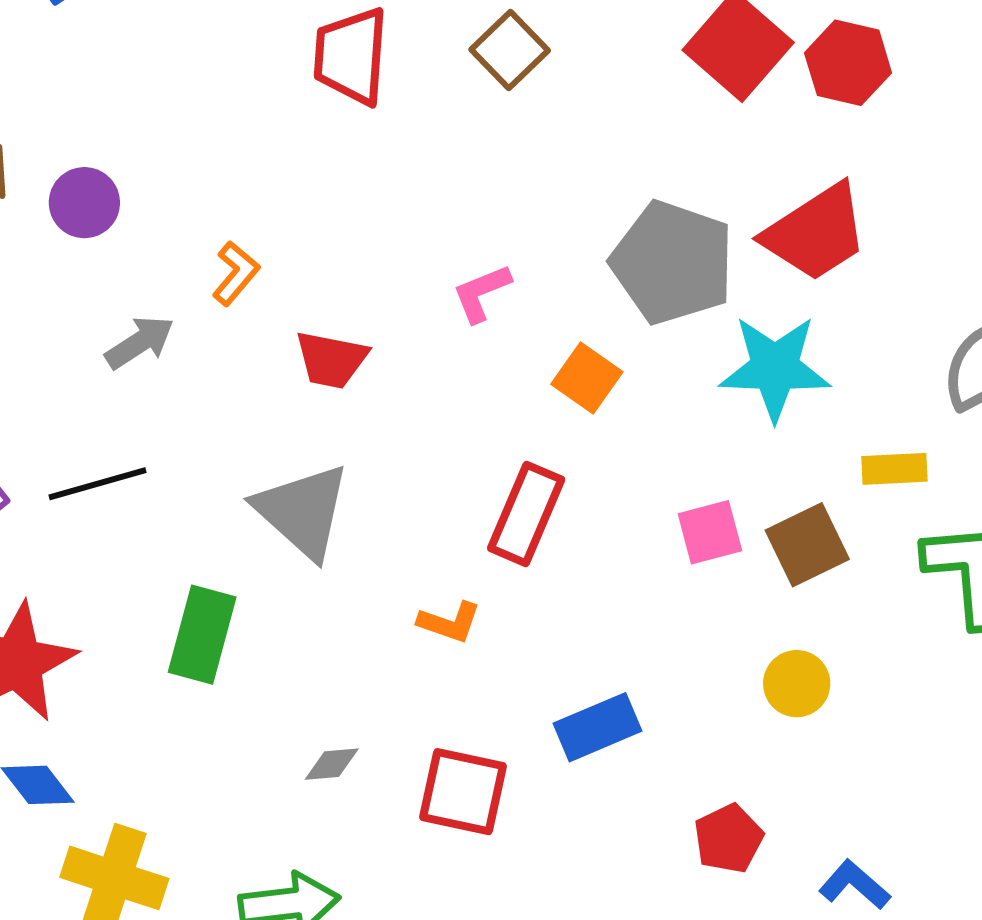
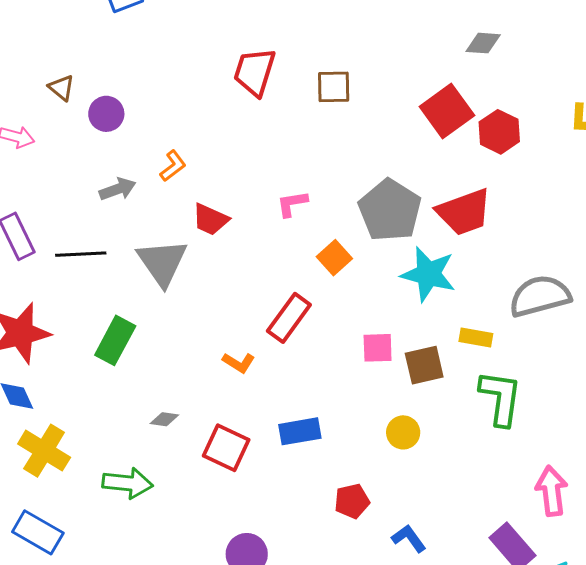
brown square: (510, 50) -> (334, 87), turned 30
gray triangle: (303, 511) -> (162, 262), moved

